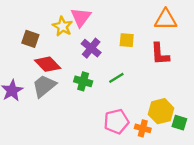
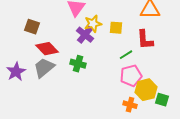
yellow star: (62, 26) -> (93, 24), moved, turned 30
green line: (116, 78) -> (126, 55), moved
pink pentagon: (116, 122) -> (131, 76), moved

